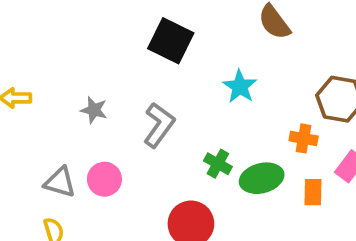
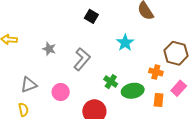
black square: (171, 41) -> (91, 16), size x0.6
pink circle: (104, 179) -> (61, 92), moved
gray triangle: (60, 182) -> (29, 85), turned -42

